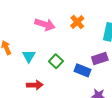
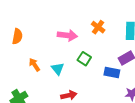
green square: (56, 61) -> (84, 59), moved

